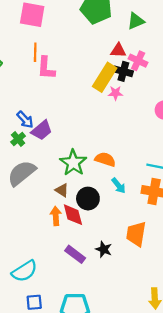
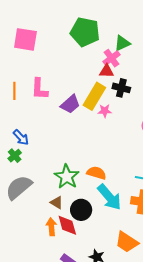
orange line: (35, 52) -> (14, 91), moved
pink cross: (138, 61) -> (111, 58), moved, turned 30
black cross: (123, 71) -> (121, 88), moved
purple trapezoid: (42, 130) -> (70, 104), moved
cyan arrow: (119, 186) -> (109, 197), size x1.8
orange trapezoid: (136, 234) -> (127, 242), turned -65

